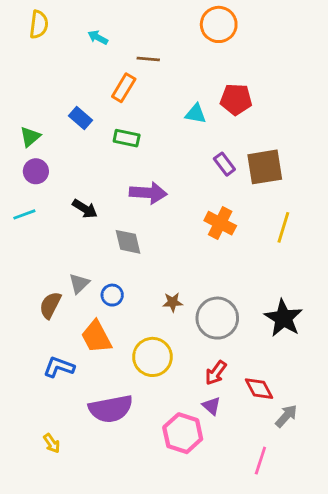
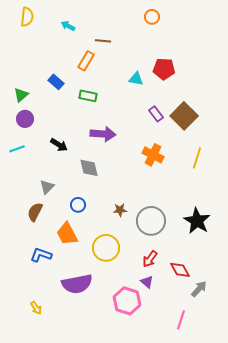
orange circle: (219, 24) -> (152, 17), size x0.6
brown square: (265, 167) -> (184, 116), turned -36
gray triangle: (79, 284) -> (47, 187), moved

